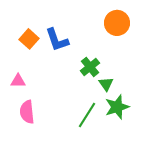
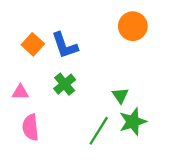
green cross: (90, 67) -> (65, 84), moved

